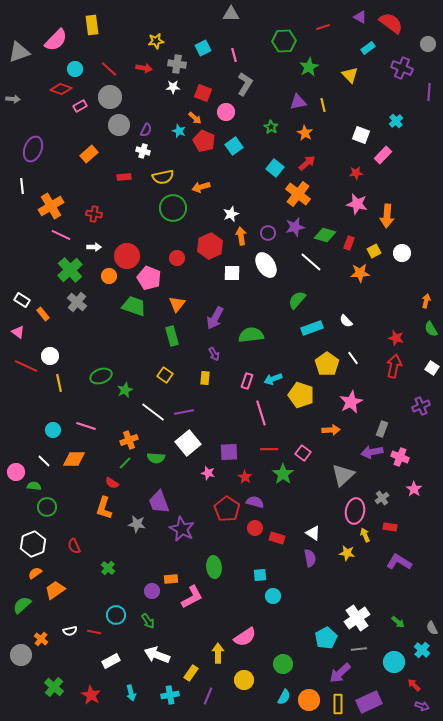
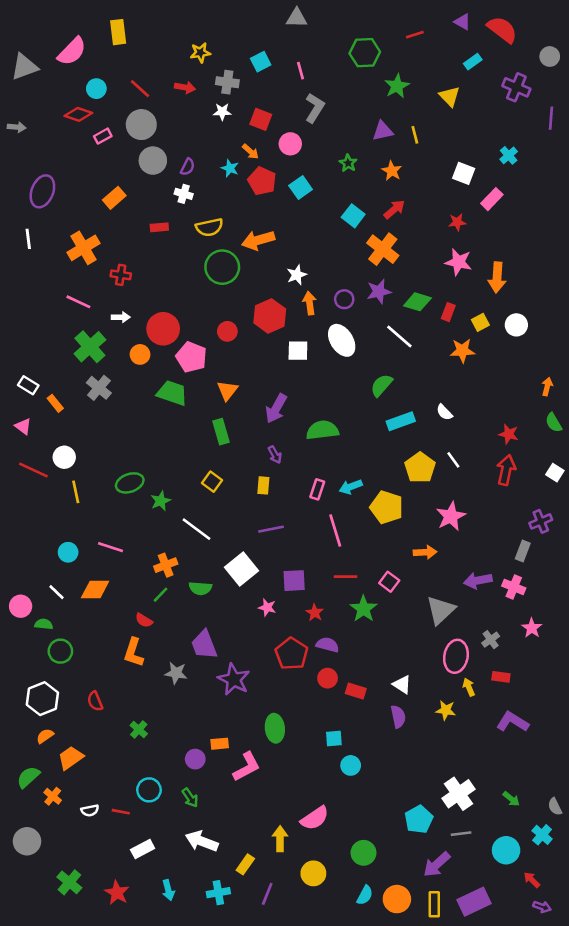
orange arrow: (201, 187) -> (258, 240), size x1.4
orange cross: (51, 206) -> (83, 248), moved
purple line: (184, 412) -> (271, 529), moved
gray rectangle: (382, 429) -> (523, 551), moved
orange cross: (41, 639) -> (53, 796), moved

